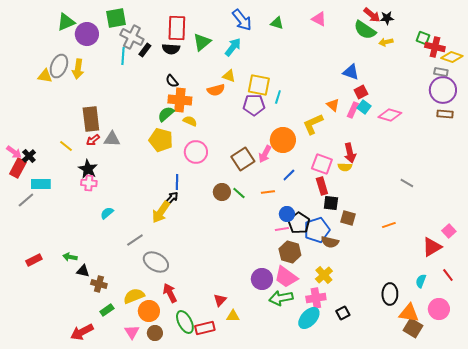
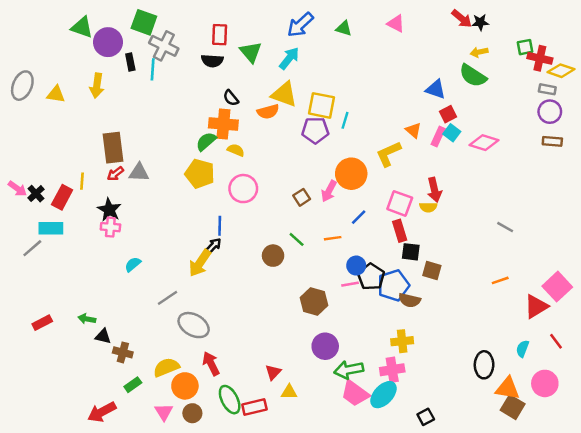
green square: (116, 18) -> (144, 22), turned 30
blue arrow: (242, 20) -> (300, 25), turned 85
green triangle: (66, 22) -> (82, 27), turned 42
red rectangle: (177, 28) -> (220, 35), size x0.7
green semicircle: (365, 30) -> (473, 76), moved
green square: (423, 38) -> (525, 47), turned -32
green triangle: (202, 42) -> (251, 52), turned -30
black rectangle: (145, 50) -> (130, 62), moved, turned -48
gray ellipse: (59, 66) -> (22, 86), moved
yellow triangle: (229, 76) -> (284, 94), size x1.6
black semicircle: (172, 81) -> (231, 98), moved
purple circle: (443, 90) -> (550, 112), size x0.7
yellow line: (66, 146) -> (82, 181), turned 56
brown square: (243, 159) -> (302, 197), size x0.6
red rectangle: (18, 168) -> (62, 197), moved
brown circle: (222, 192) -> (273, 256), moved
orange line: (389, 225) -> (500, 280), moved
pink square: (449, 231) -> (557, 287), size x1.6
brown hexagon: (290, 252) -> (314, 302), moved
yellow cross: (324, 275) -> (402, 341), turned 36
pink trapezoid: (286, 277) -> (355, 393), moved
black square: (343, 313) -> (426, 417), moved

